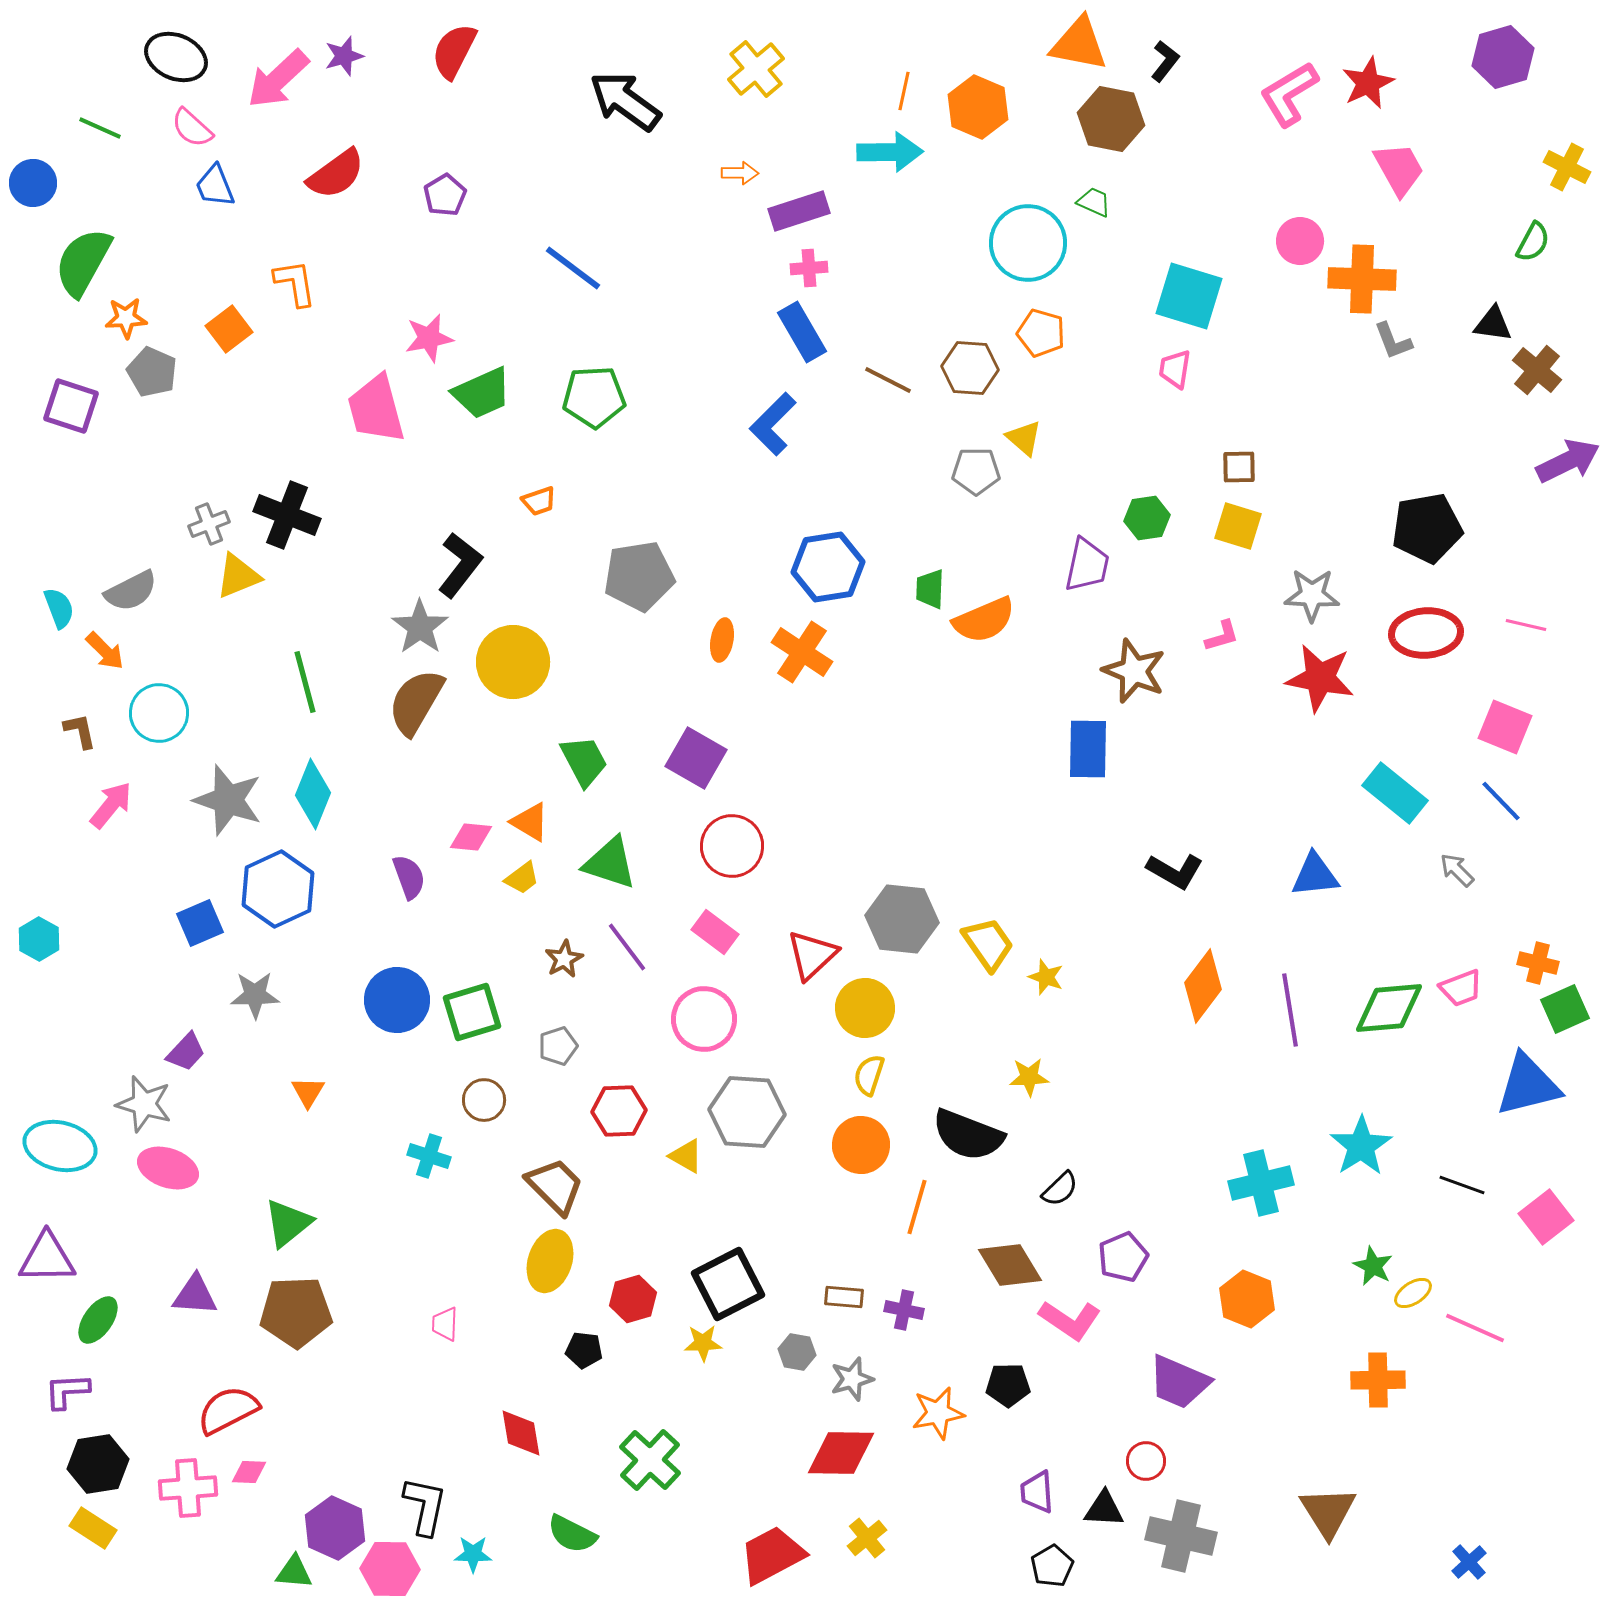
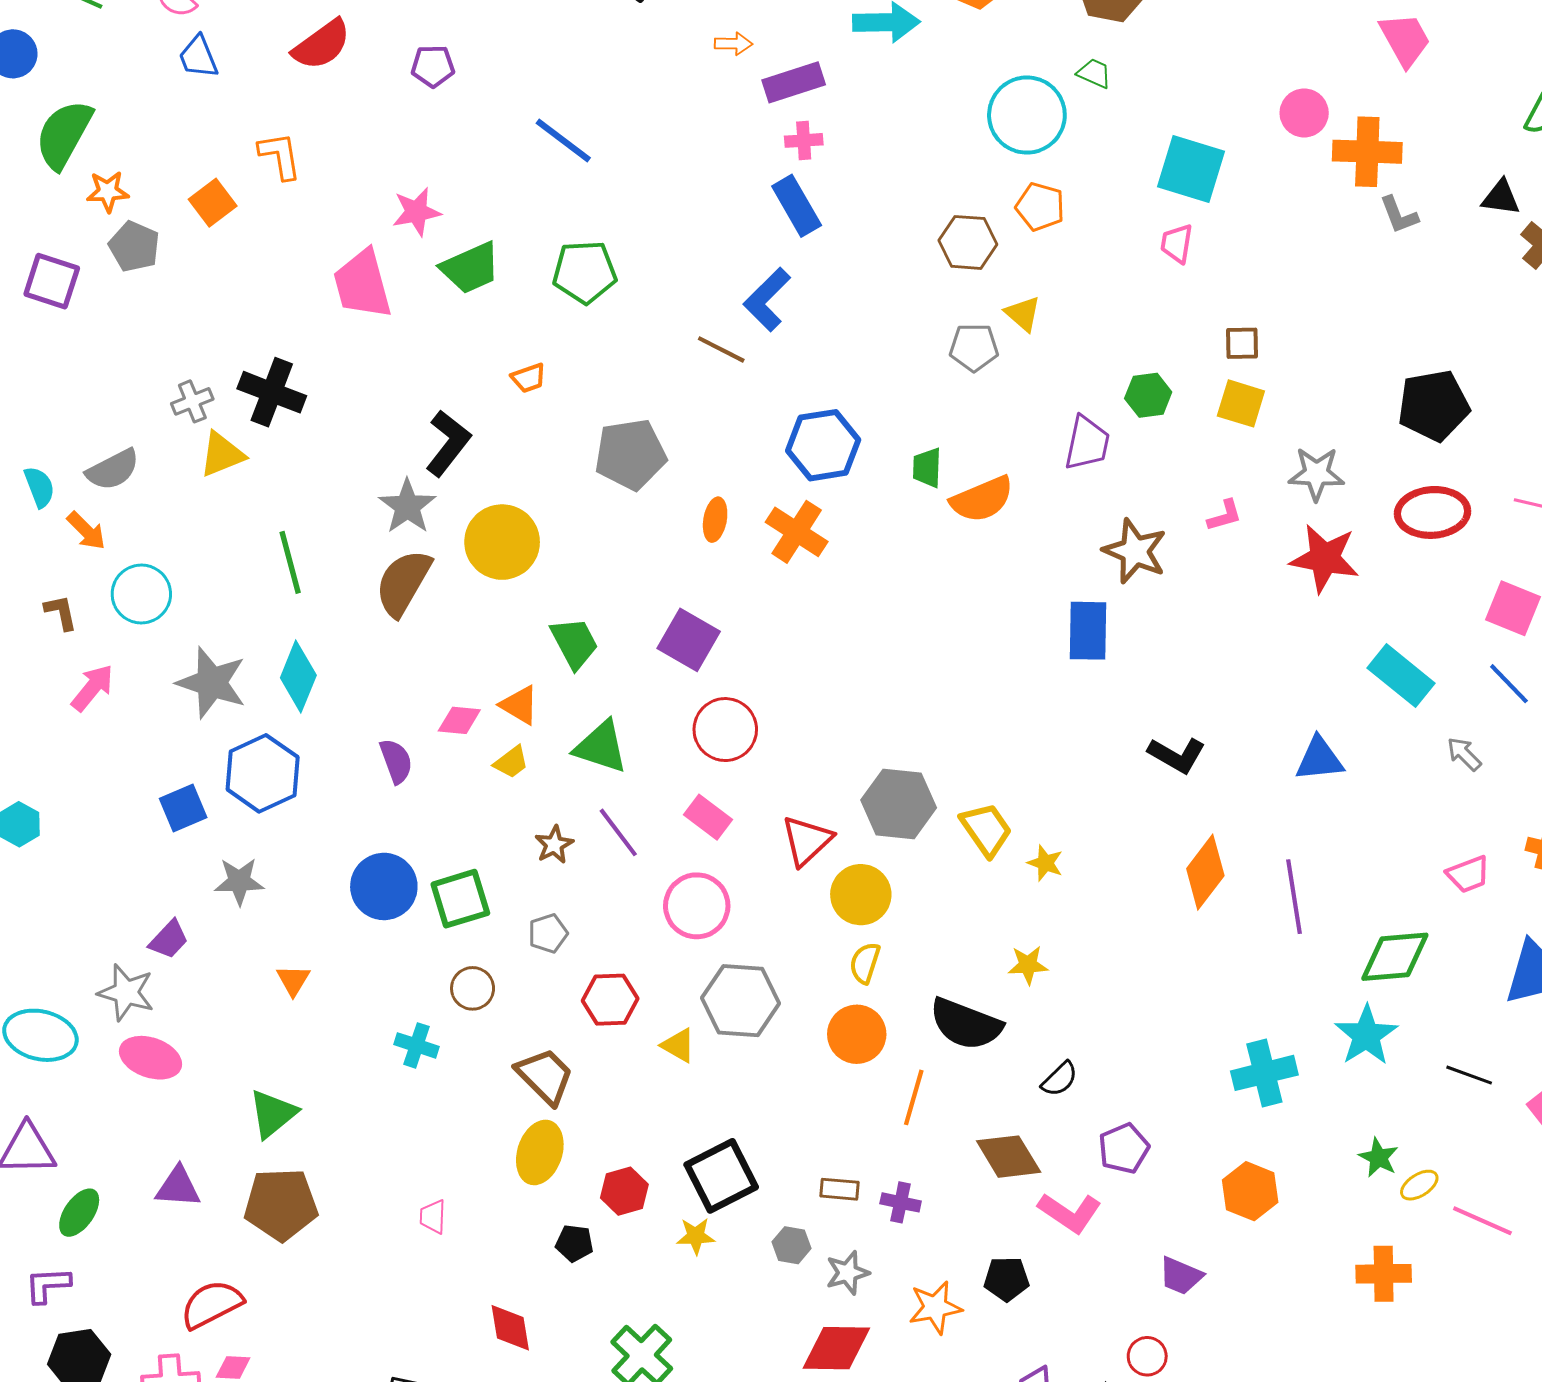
purple pentagon: (445, 195) -> (433, 66), turned 30
brown line: (888, 380) -> (721, 349), moved
green diamond: (1389, 1008) -> (1395, 957), moved
purple trapezoid: (1179, 1382) -> (1181, 1276), size x0.7

